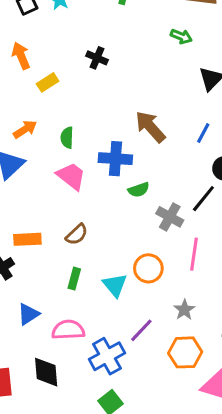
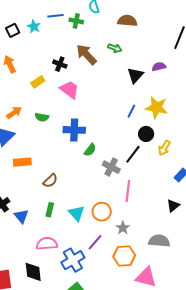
yellow rectangle: (48, 82) -> (38, 82), moved
brown arrow: (150, 127) -> (86, 55), moved
green semicircle: (67, 138) -> (42, 117), turned -80
pink trapezoid: (71, 176) -> (69, 90), moved
green semicircle: (139, 190) -> (90, 150), turned -32
orange rectangle: (27, 239) -> (22, 162), moved
orange circle: (148, 268) -> (102, 212), moved
blue triangle: (28, 314) -> (21, 216), moved, turned -35

